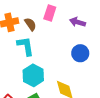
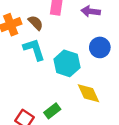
cyan hexagon: (33, 75) -> (67, 63), moved

